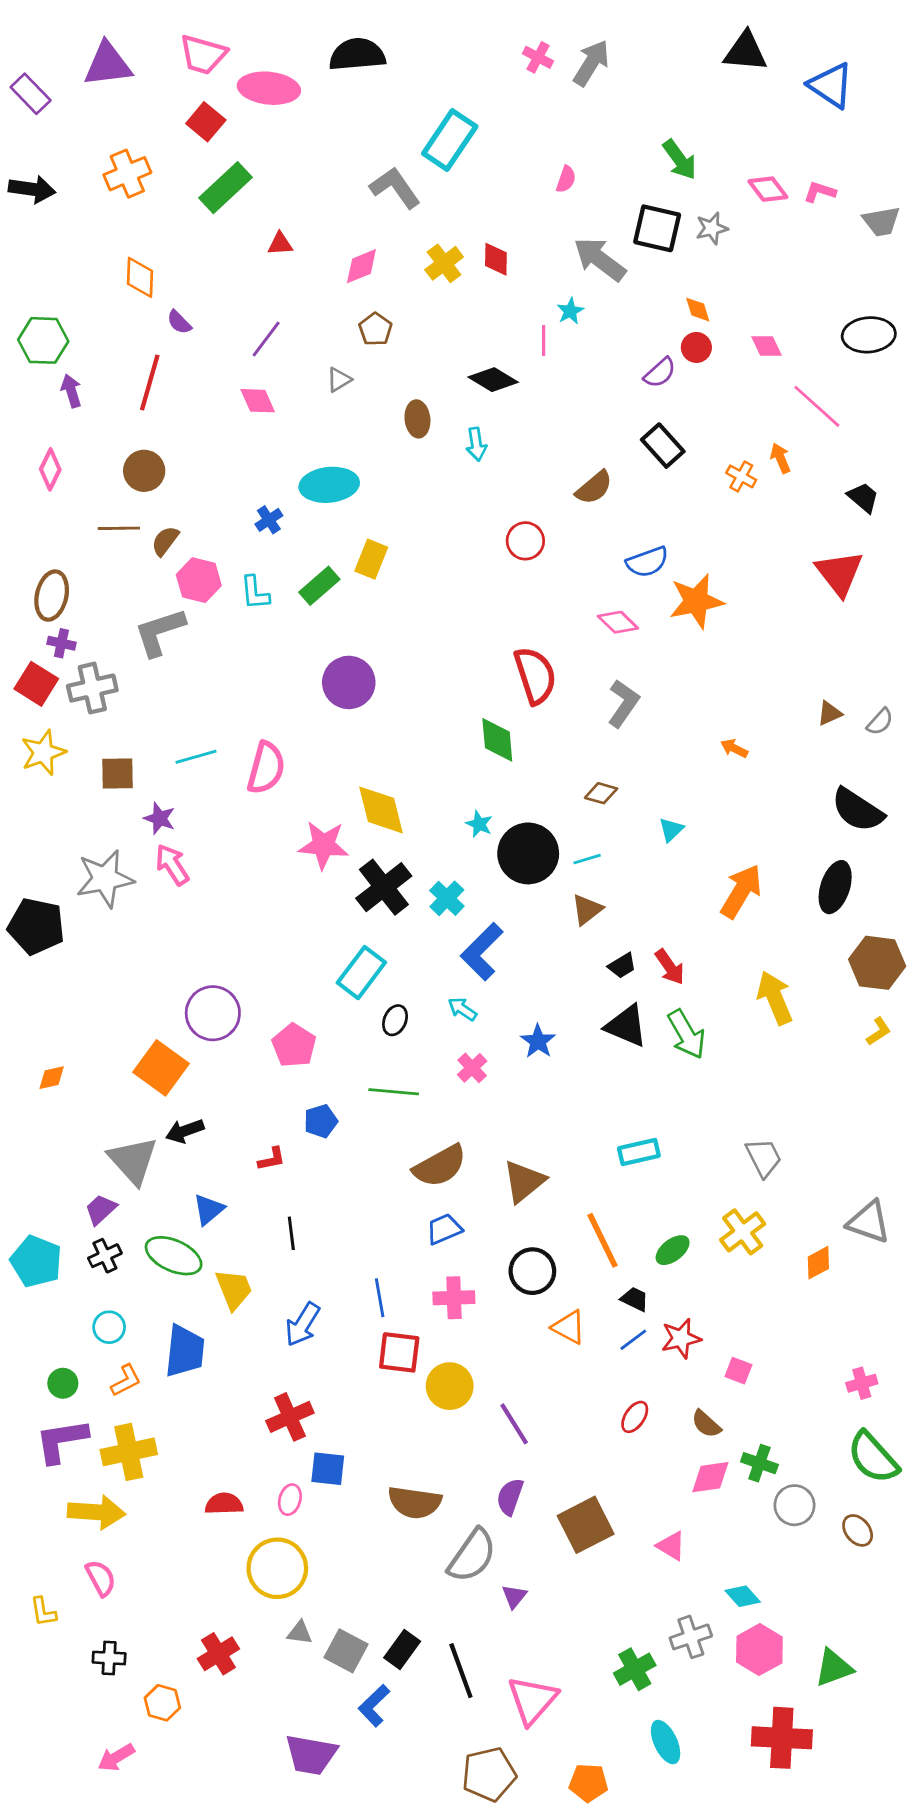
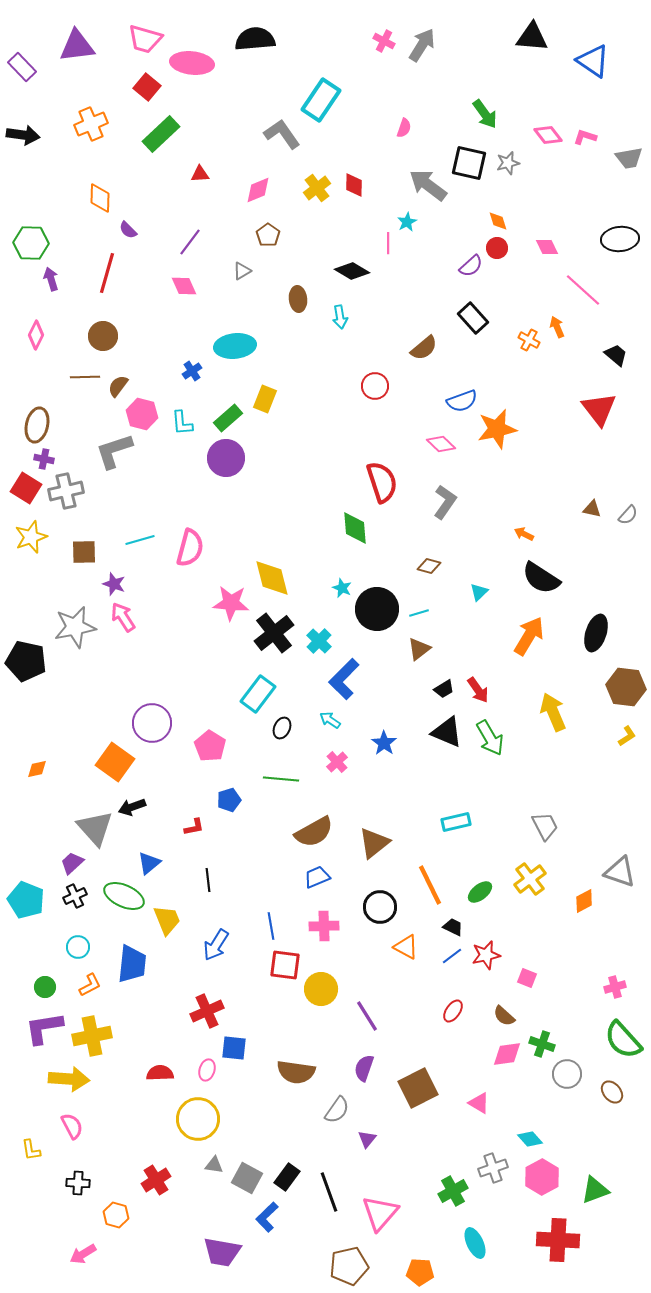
purple circle: (349, 682) -> (226, 458), moved
brown triangle: (830, 713) -> (592, 509), turned 36
black semicircle: (858, 810) -> (541, 578), moved
gray semicircle: (472, 1556) -> (337, 1110), size x0.7

